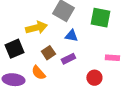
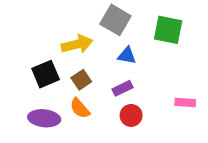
brown square: (48, 53) -> (81, 80), moved
pink rectangle: (112, 58) -> (185, 103), moved
red circle: (94, 78) -> (131, 115), moved

